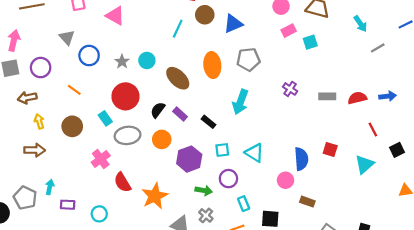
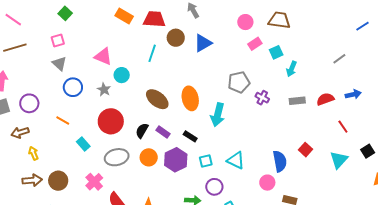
pink triangle: (115, 16) -> (103, 56), moved
cyan arrow: (360, 24) -> (292, 69), moved, turned 63
gray triangle: (67, 37) -> (59, 64), moved
gray line: (378, 48) -> (339, 59), moved
gray pentagon: (248, 59) -> (239, 82), moved
cyan circle: (147, 60) -> (122, 75), moved
orange ellipse: (212, 65) -> (190, 98), moved
cyan rectangle: (105, 118) -> (83, 144), moved
brown circle: (72, 126) -> (58, 181), moved
red square: (330, 150) -> (306, 150), turned 32
black square: (397, 150) -> (368, 151), moved
purple hexagon: (189, 159) -> (176, 160), moved

